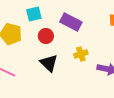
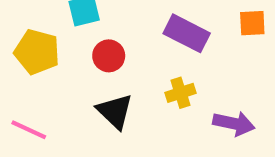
purple rectangle: (71, 22) -> (187, 33), moved

